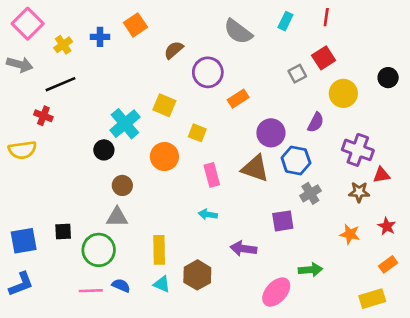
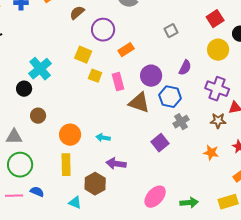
red square: (324, 58) -> (215, 19), moved
yellow circle: (343, 93) -> (218, 50), moved
yellow square: (164, 105) -> (83, 55), moved
orange circle: (164, 157) -> (70, 135), moved
pink rectangle: (212, 175) -> (118, 82), moved
gray triangle: (117, 217) -> (14, 137), moved
purple square: (283, 221) -> (160, 143), turned -30
purple arrow: (243, 249) -> (116, 164), moved
green arrow: (310, 270) -> (189, 203), moved
cyan triangle: (162, 284) -> (75, 203), moved

